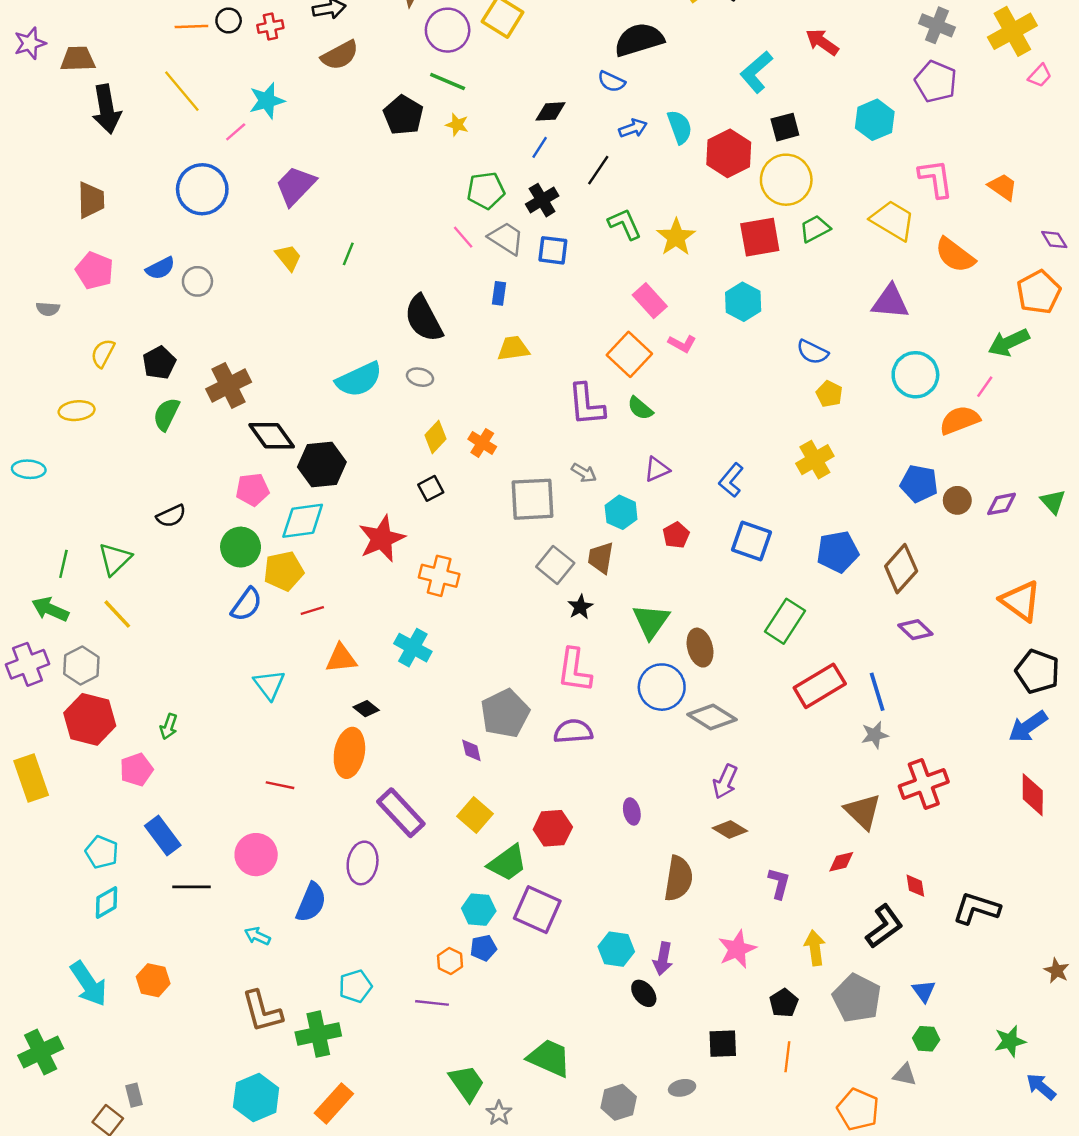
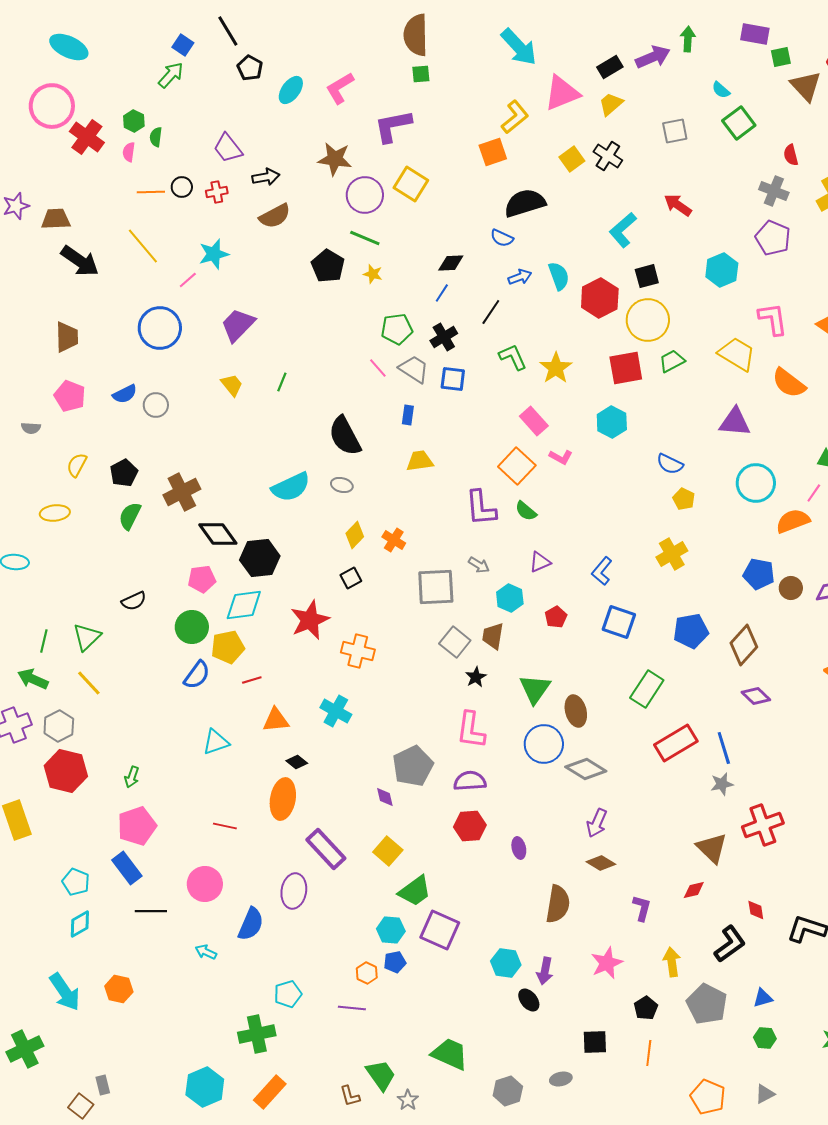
black arrow: (106, 109) -> (80, 261), turned -45
cyan triangle: (269, 685) -> (216, 742), turned 48
pink pentagon: (136, 770) -> (137, 826), moved, size x1.4
red hexagon: (553, 828) -> (470, 826), moved
blue triangle: (924, 991) -> (763, 998), turned 50
brown L-shape: (262, 1011) -> (350, 1096), moved, size x0.6
gray triangle: (905, 1075) -> (765, 1094), moved, turned -40

